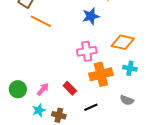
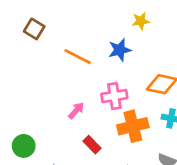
orange line: (41, 21) -> (78, 57), moved
pink arrow: (43, 89) -> (76, 110), moved

